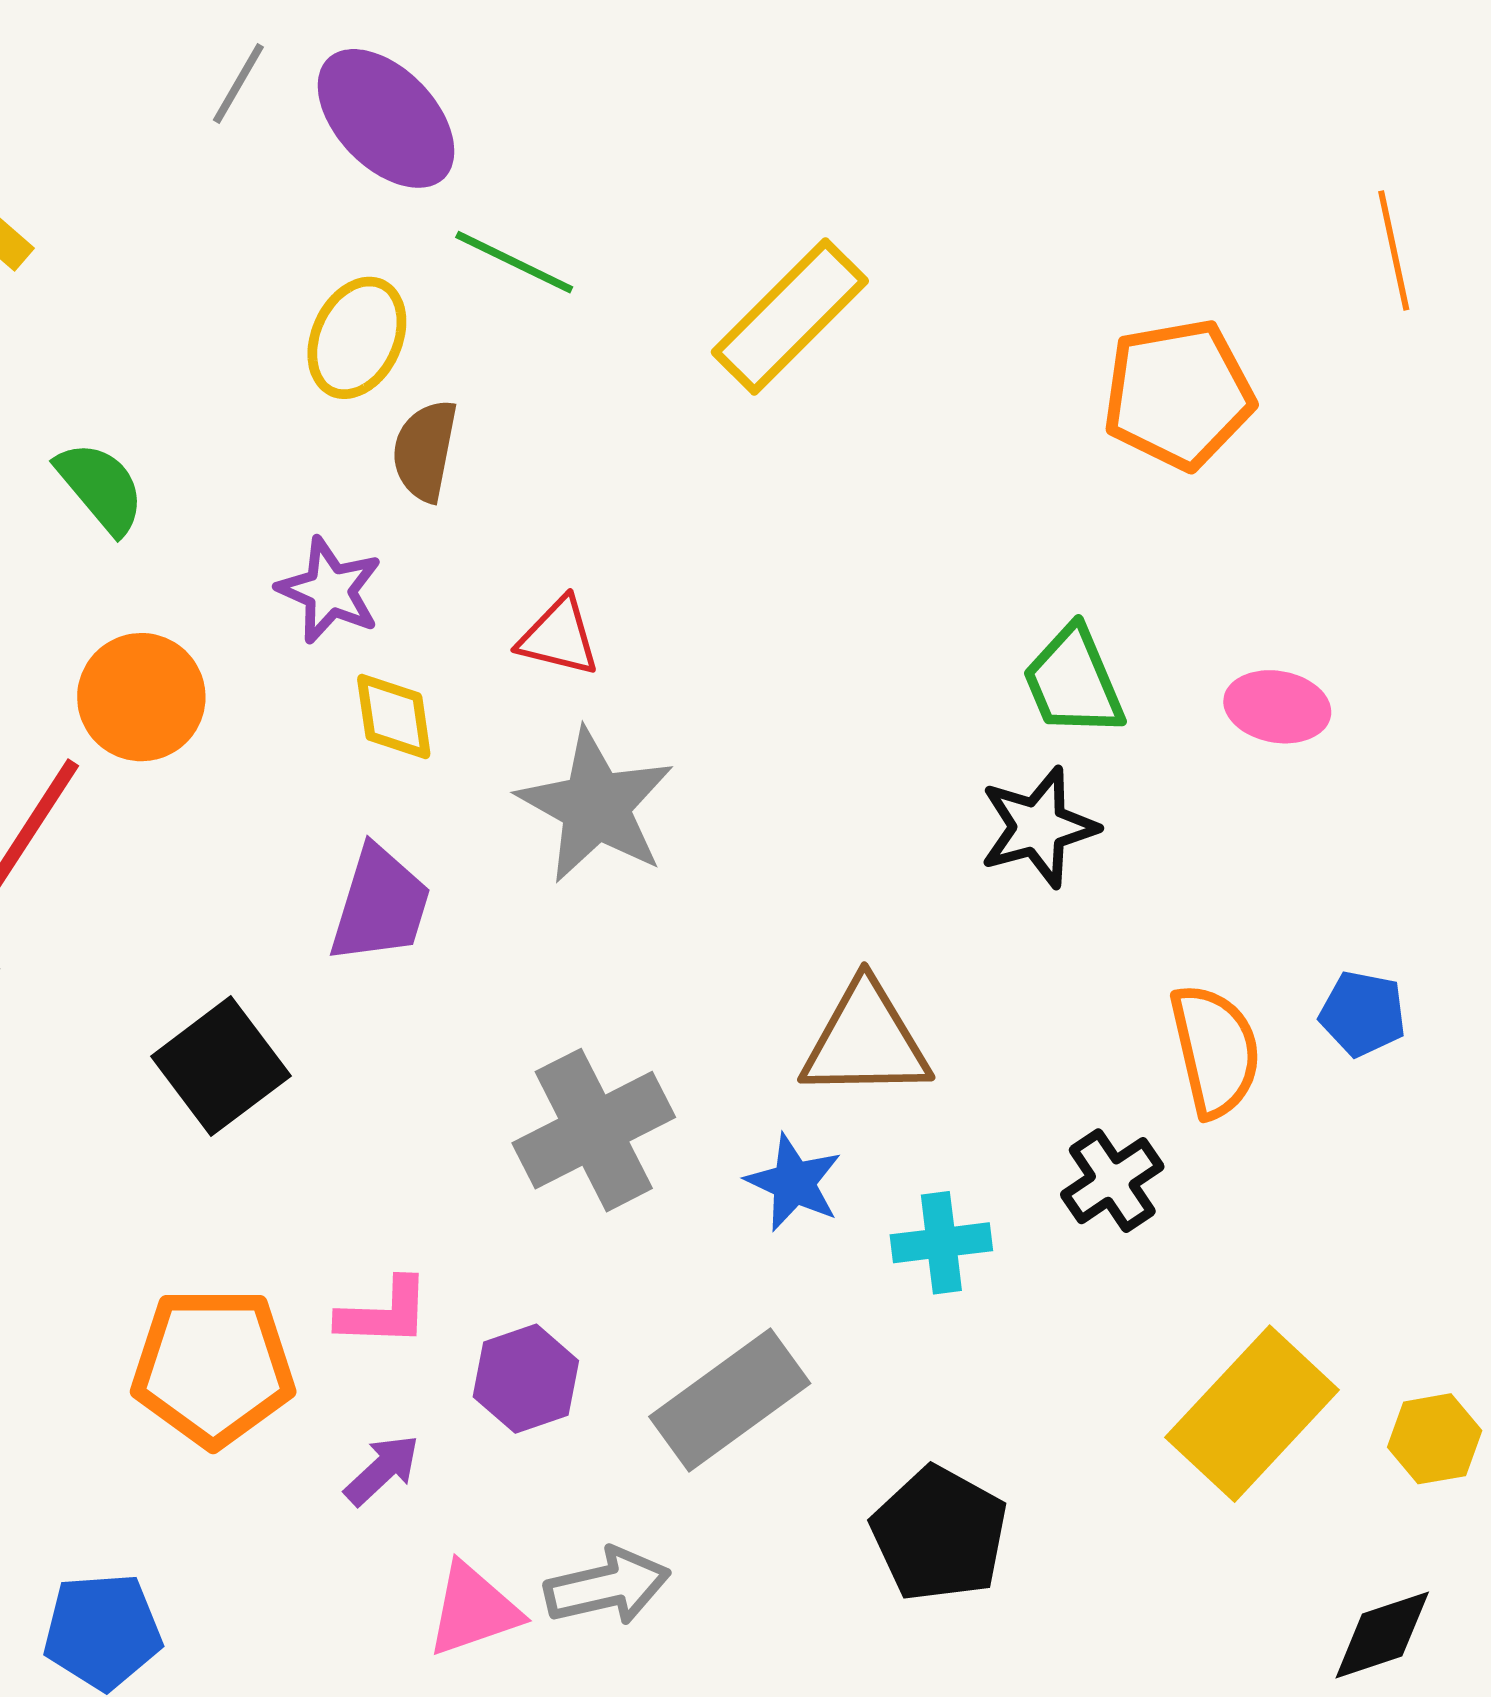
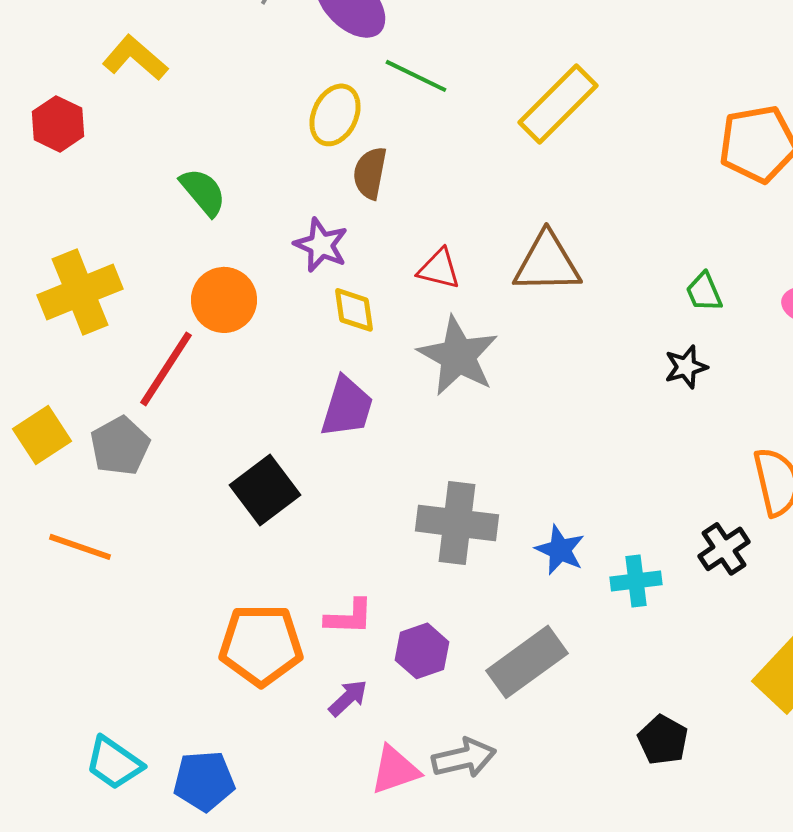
green trapezoid: (1073, 682) -> (704, 292), size x0.7
black star: (1038, 827) -> (686, 367), size x0.7
brown triangle: (866, 1041) -> (547, 263), moved
gray cross: (594, 1130) -> (457, 523), turned 34
black pentagon: (939, 1534) -> (663, 740), moved, size x0.7

